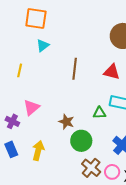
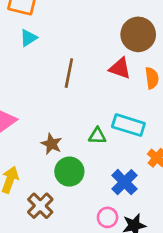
red triangle: (112, 72) -> (120, 68), moved
brown cross: (91, 168) -> (40, 206), moved

